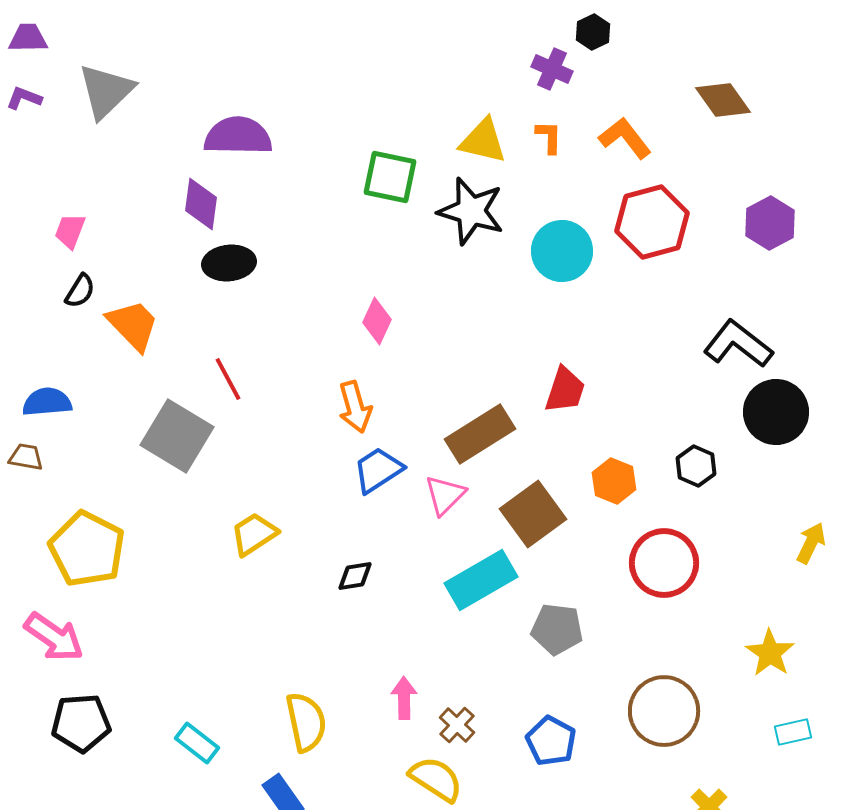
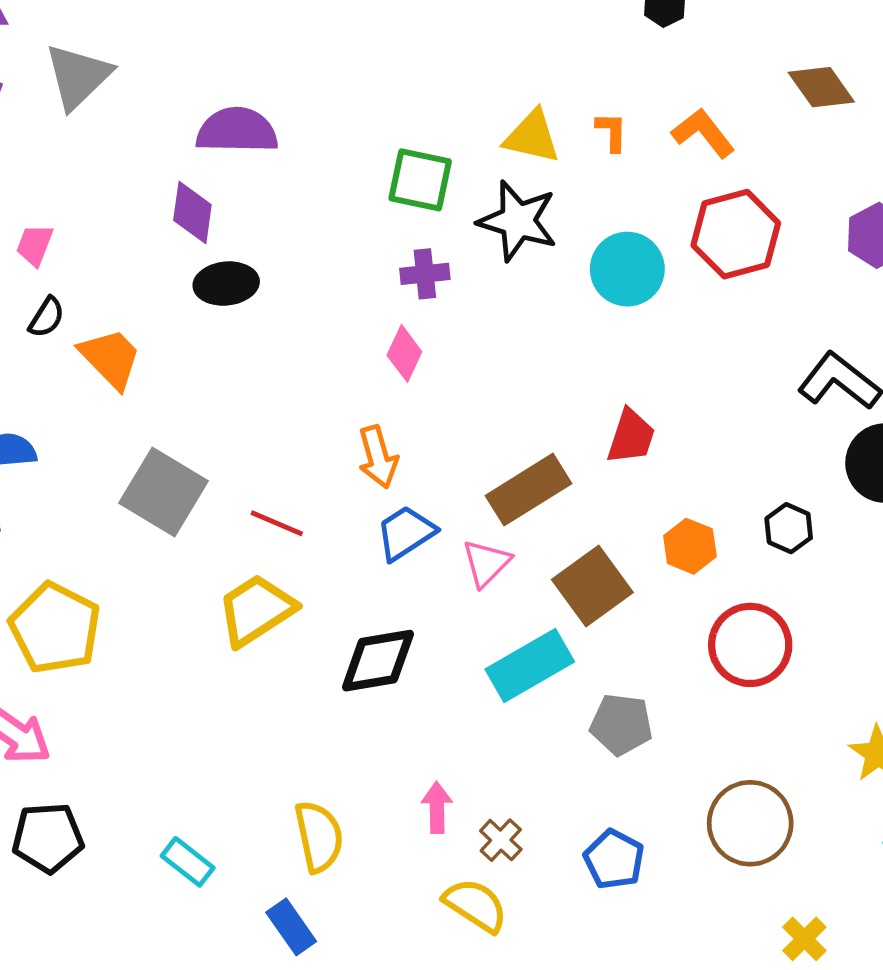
purple cross: (552, 69) -> (425, 274), moved, turned -30
red line: (228, 379) -> (277, 523), moved, turned -39
yellow trapezoid: (254, 534) -> (256, 610), size x1.4
black diamond: (355, 576) -> (378, 661), size x1.8

